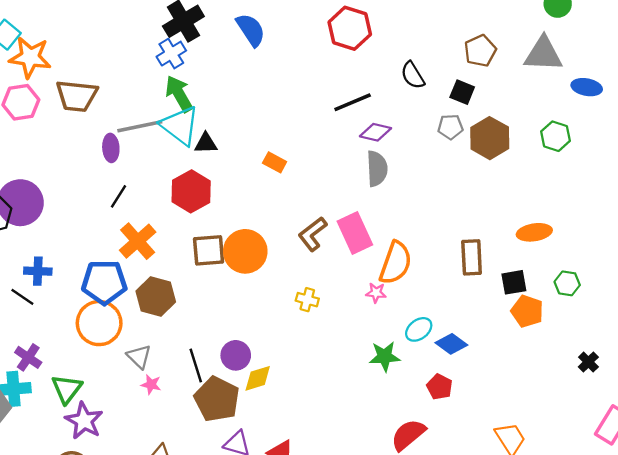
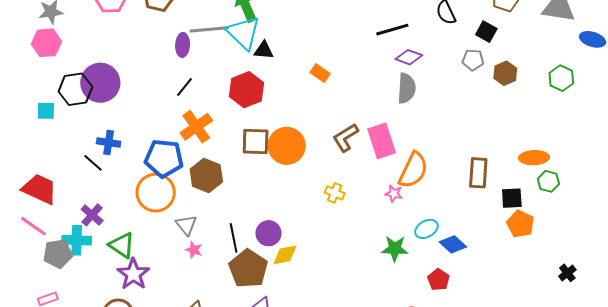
brown hexagon: (490, 138) -> (505, 73), size x0.7
green hexagon: (567, 283) -> (548, 181), moved
green triangle: (67, 389) -> (122, 245), turned -40

